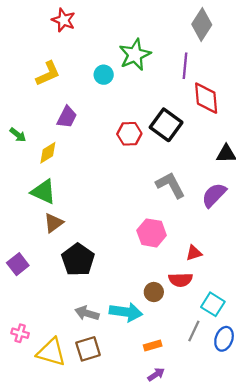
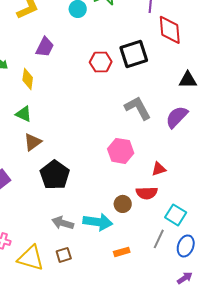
black square: (166, 125) -> (134, 54), turned 36
yellow diamond: (48, 153) -> (28, 79), turned -50
green triangle: (43, 192) -> (24, 114), size x0.7
brown square: (88, 349) -> (64, 255), size x0.7
purple arrow: (156, 374) -> (185, 278), moved

